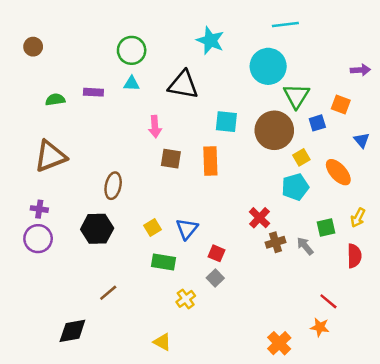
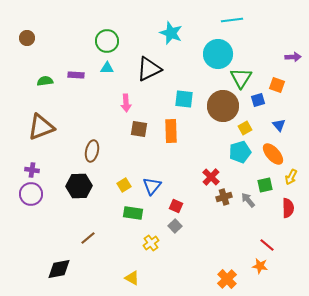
black triangle: (183, 85) -> (149, 69), turned -36
blue triangle: (362, 140) -> (279, 125), moved
orange ellipse: (338, 172) -> (273, 154), moved

